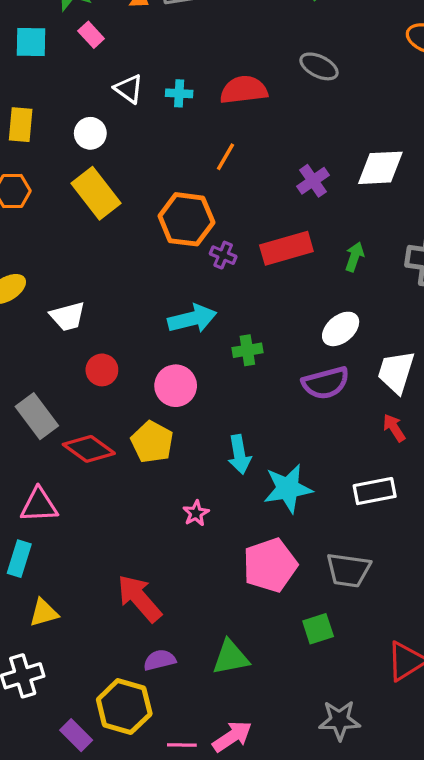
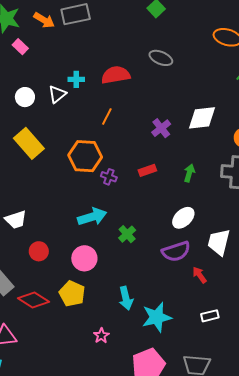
white triangle: (129, 89) -> (57, 94), moved, turned 48
white circle: (90, 133) -> (25, 97), moved
red rectangle: (286, 248) -> (147, 170), size x0.6
green cross: (247, 350) -> (127, 234), turned -30
red arrow: (394, 428) -> (200, 275), moved
white rectangle: (375, 491) -> (210, 316), size x0.7

